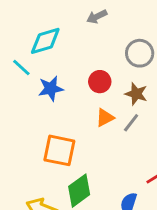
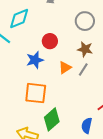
red circle: (100, 82) -> (50, 41), moved
blue star: (51, 89) -> (35, 60), moved

